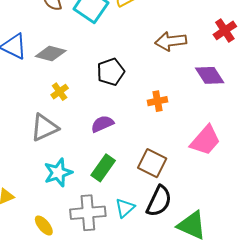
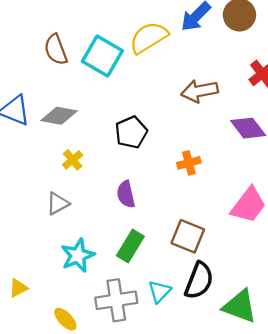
purple semicircle: (102, 124) -> (126, 194), turned -75
gray triangle: (44, 128) -> (58, 204), size x0.7

